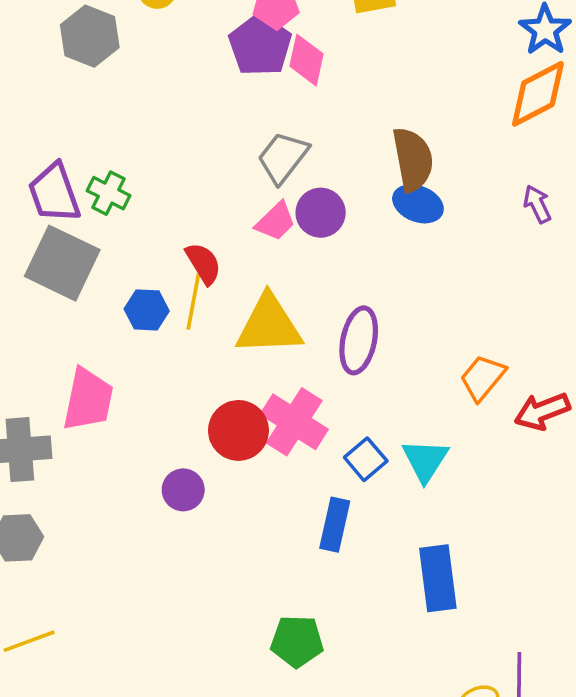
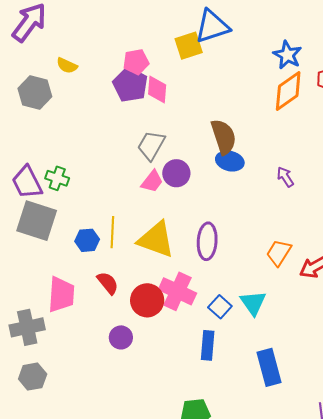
purple arrow: (537, 204) -> (285, 177), moved
red semicircle: (203, 263) -> (108, 283), moved
yellow triangle: (269, 325) -> (156, 240), turned 30

